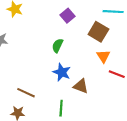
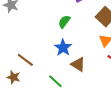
green line: (61, 108) -> (55, 81), turned -63

